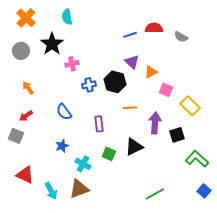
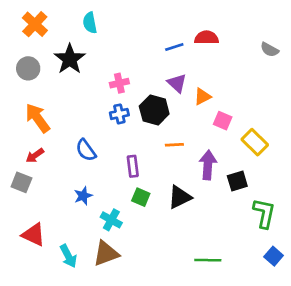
gray semicircle: (181, 37) -> (270, 50), moved
pink cross: (72, 64) -> (119, 83), moved
orange arrow: (28, 88) -> (38, 118), size x1.6
green square: (109, 154) -> (141, 197), moved
green L-shape: (197, 159) -> (264, 213), turned 60
green line: (155, 194) -> (208, 260), turned 30

